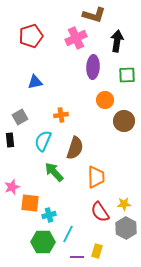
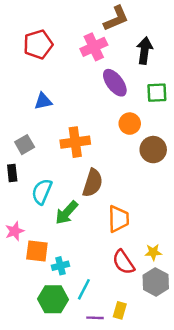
brown L-shape: (94, 15) -> (116, 18), turned -40
purple ellipse: (93, 67) -> (115, 83), turned -40
orange cross: (61, 115) -> (75, 142), size x1.6
cyan semicircle: (43, 141) -> (42, 192), moved
green arrow: (54, 172) -> (67, 213), turned -95

